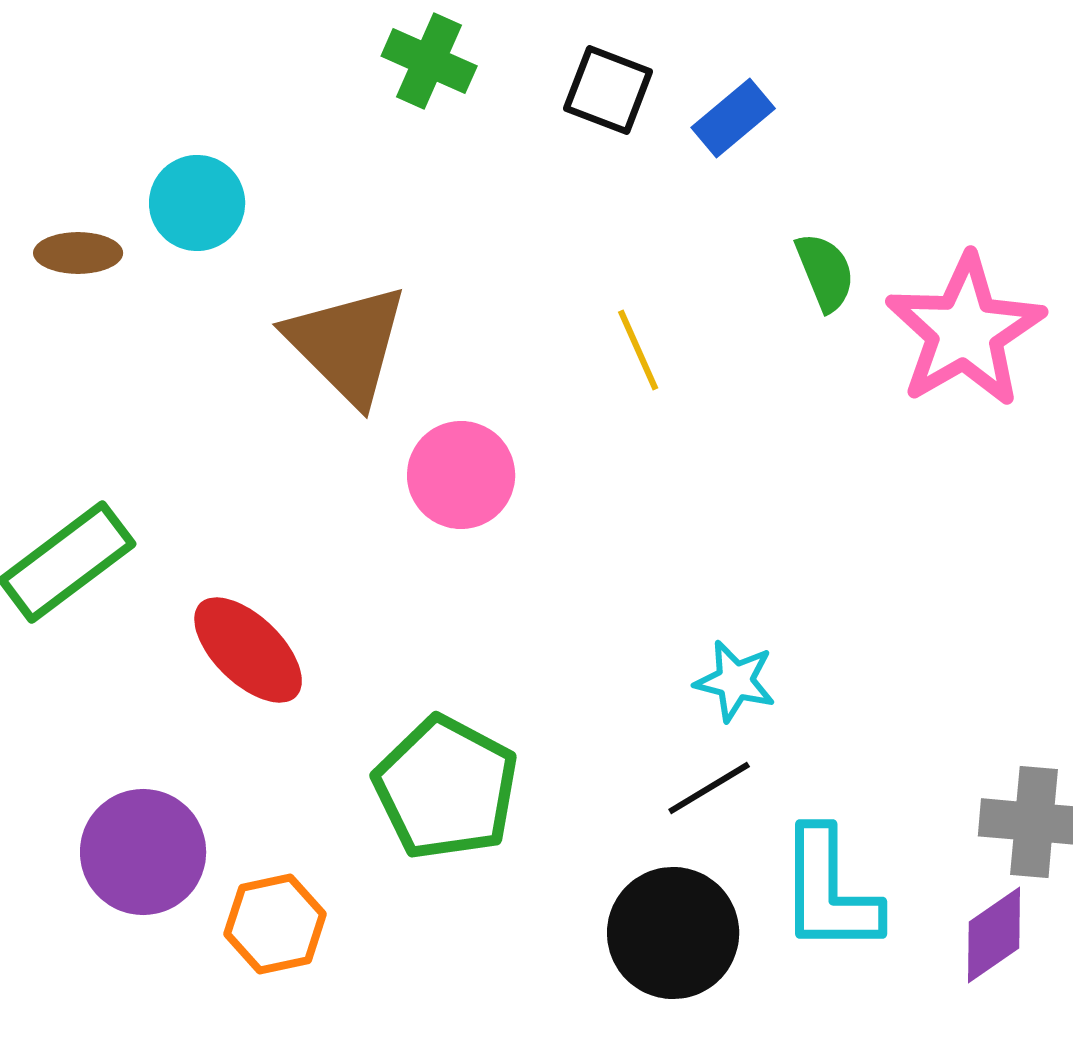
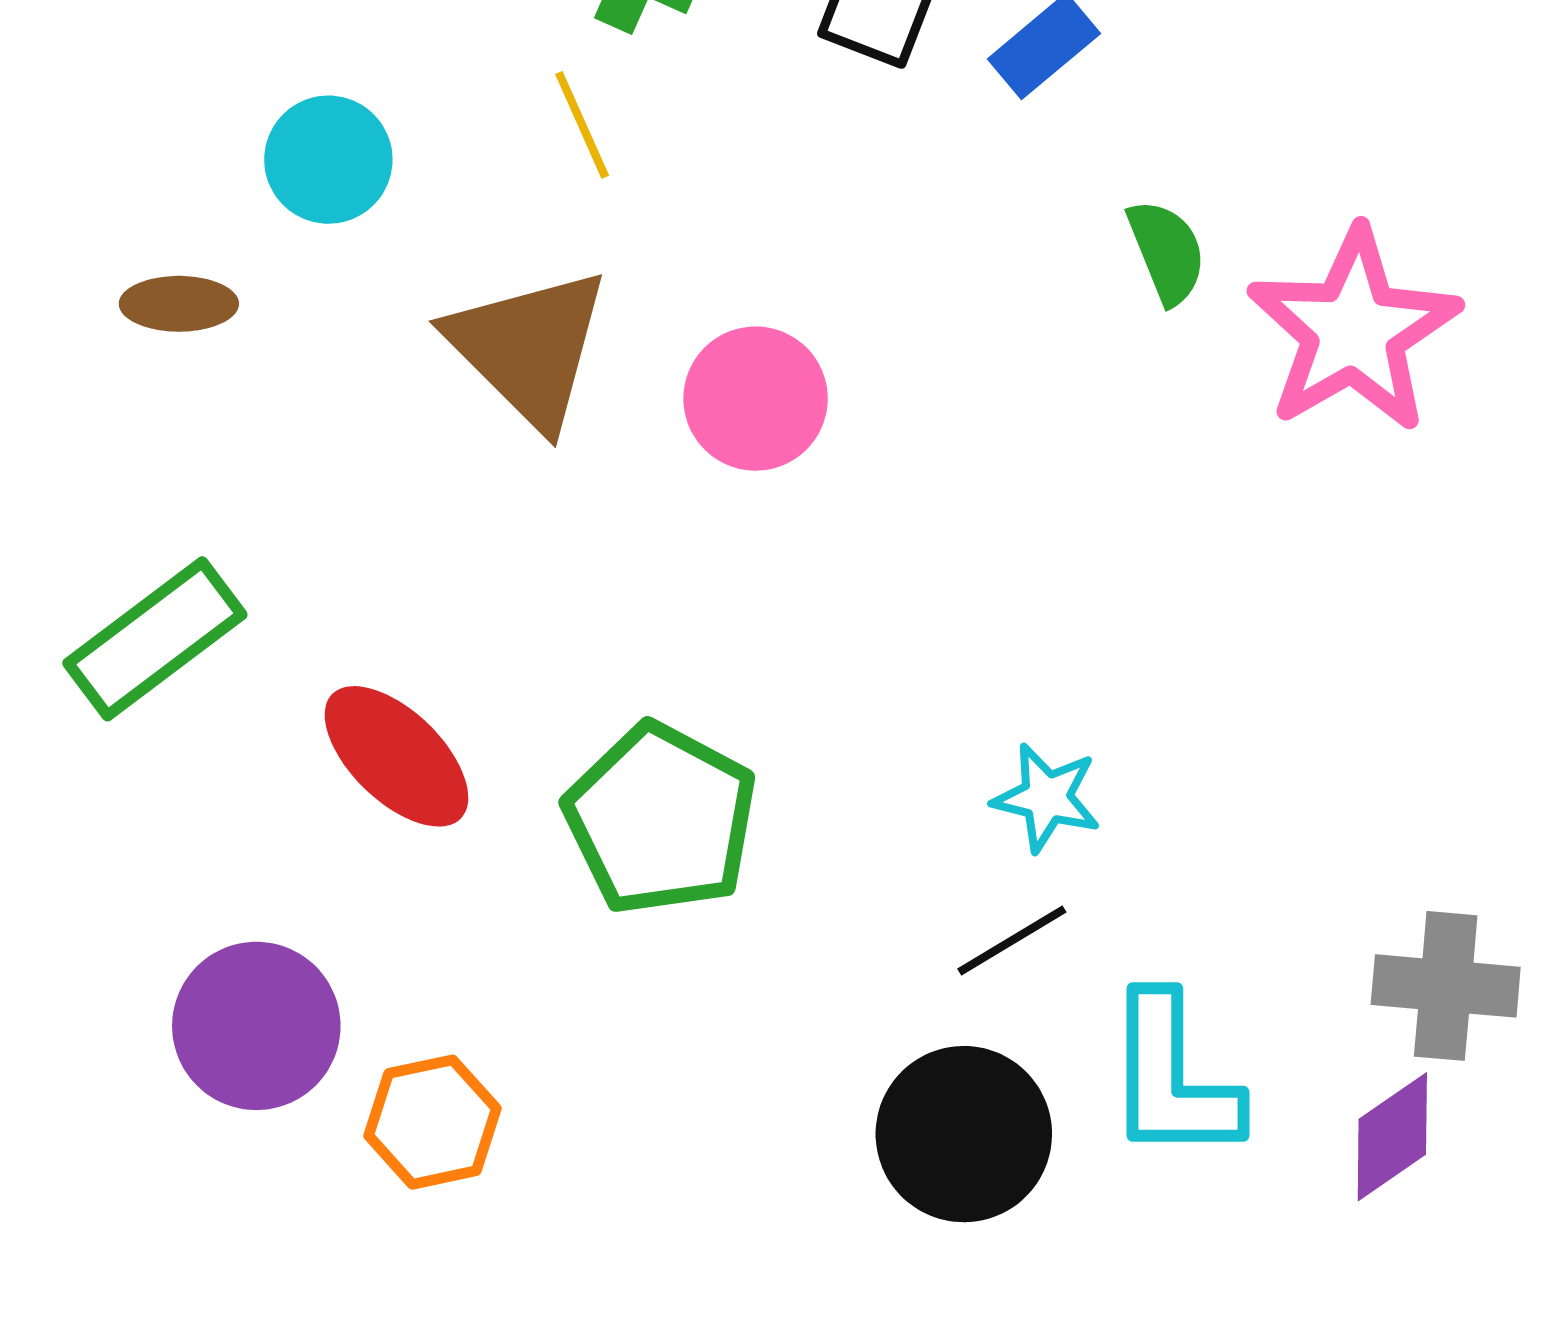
brown ellipse: (78, 253) -> (179, 304), moved
yellow line: (638, 350) -> (582, 125), moved
pink circle: (461, 475) -> (756, 399), moved
green pentagon: (446, 788) -> (661, 819), moved

